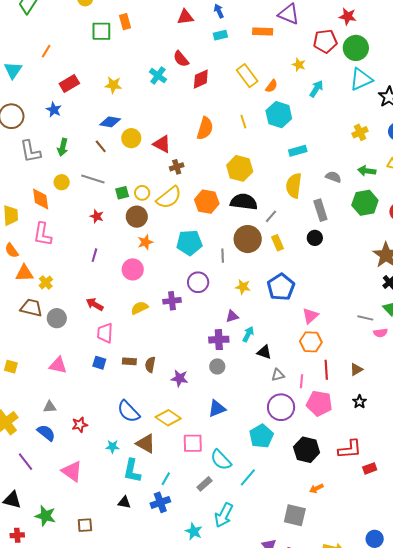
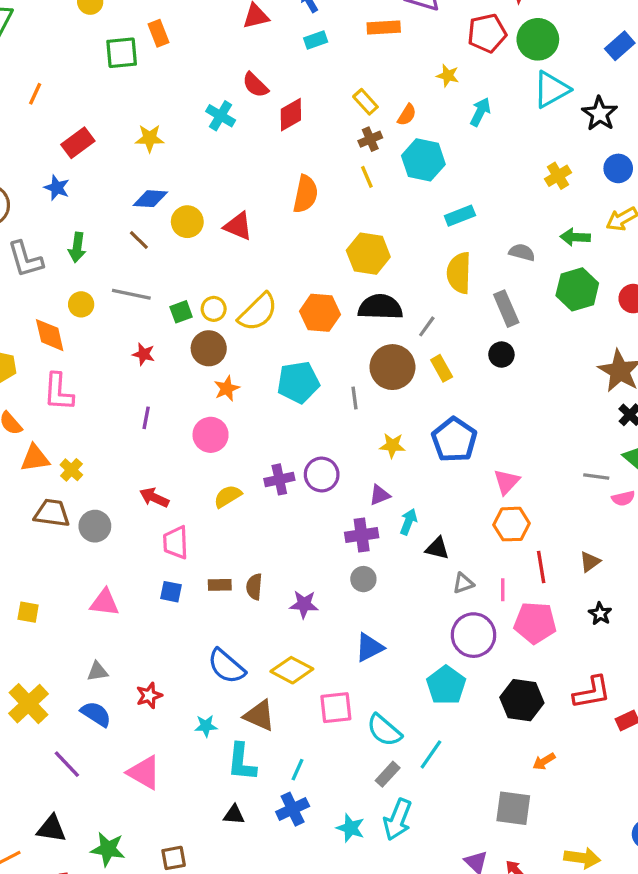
yellow rectangle: (247, 76) -> (365, 102), size x0.7
brown cross: (177, 167) -> (370, 139), moved
purple circle: (198, 282) -> (322, 474), moved
gray rectangle: (204, 484) -> (388, 774), moved
cyan star: (194, 531) -> (351, 828), moved

